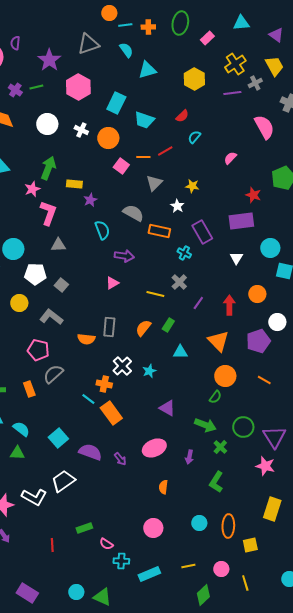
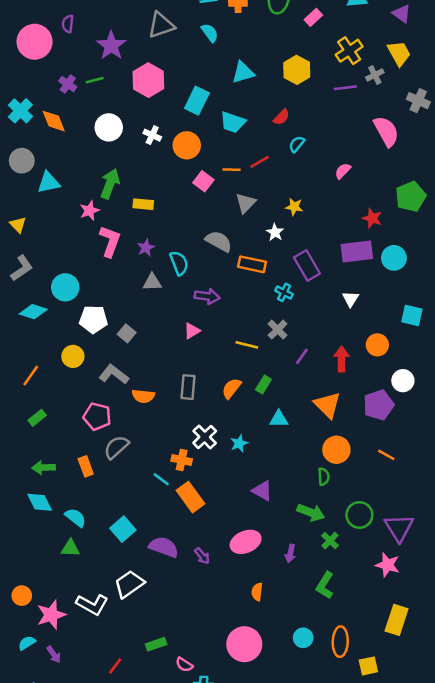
cyan triangle: (147, 70) -> (243, 72), moved
purple star: (90, 200) -> (146, 248), moved
gray triangle: (58, 245) -> (152, 282), moved
cyan circle: (270, 248) -> (394, 258), moved
orange semicircle: (86, 339) -> (143, 396), moved
green semicircle: (215, 397) -> (324, 477), turned -40
pink circle: (153, 528) -> (244, 644), size x1.4
red line: (52, 545) -> (115, 666), turned 40

